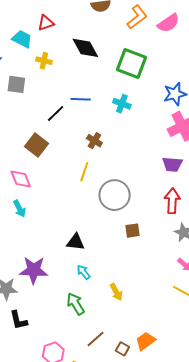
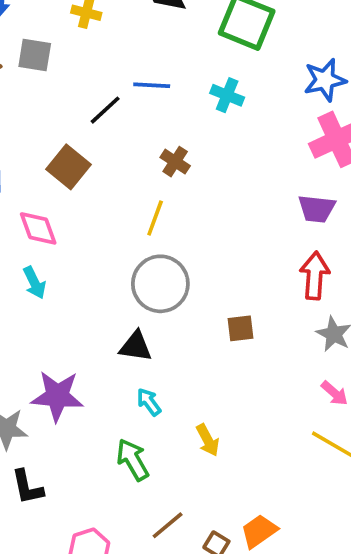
gray circle: (115, 195) -> (160, 284), moved

